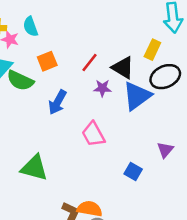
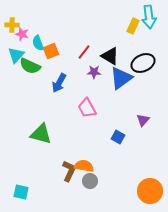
cyan semicircle: (30, 27) -> (38, 43), moved
yellow rectangle: (152, 50) -> (133, 26), moved

